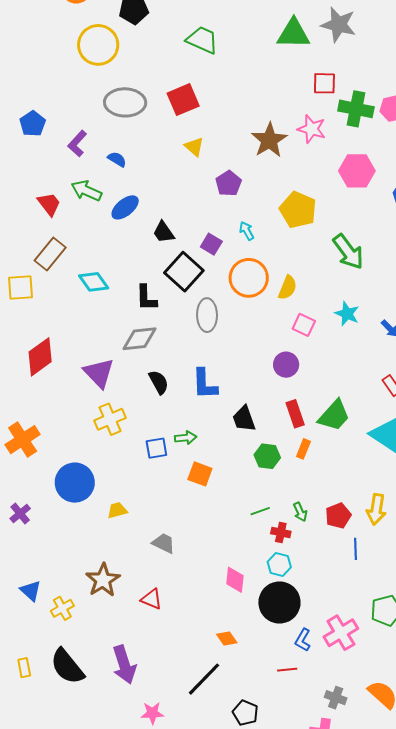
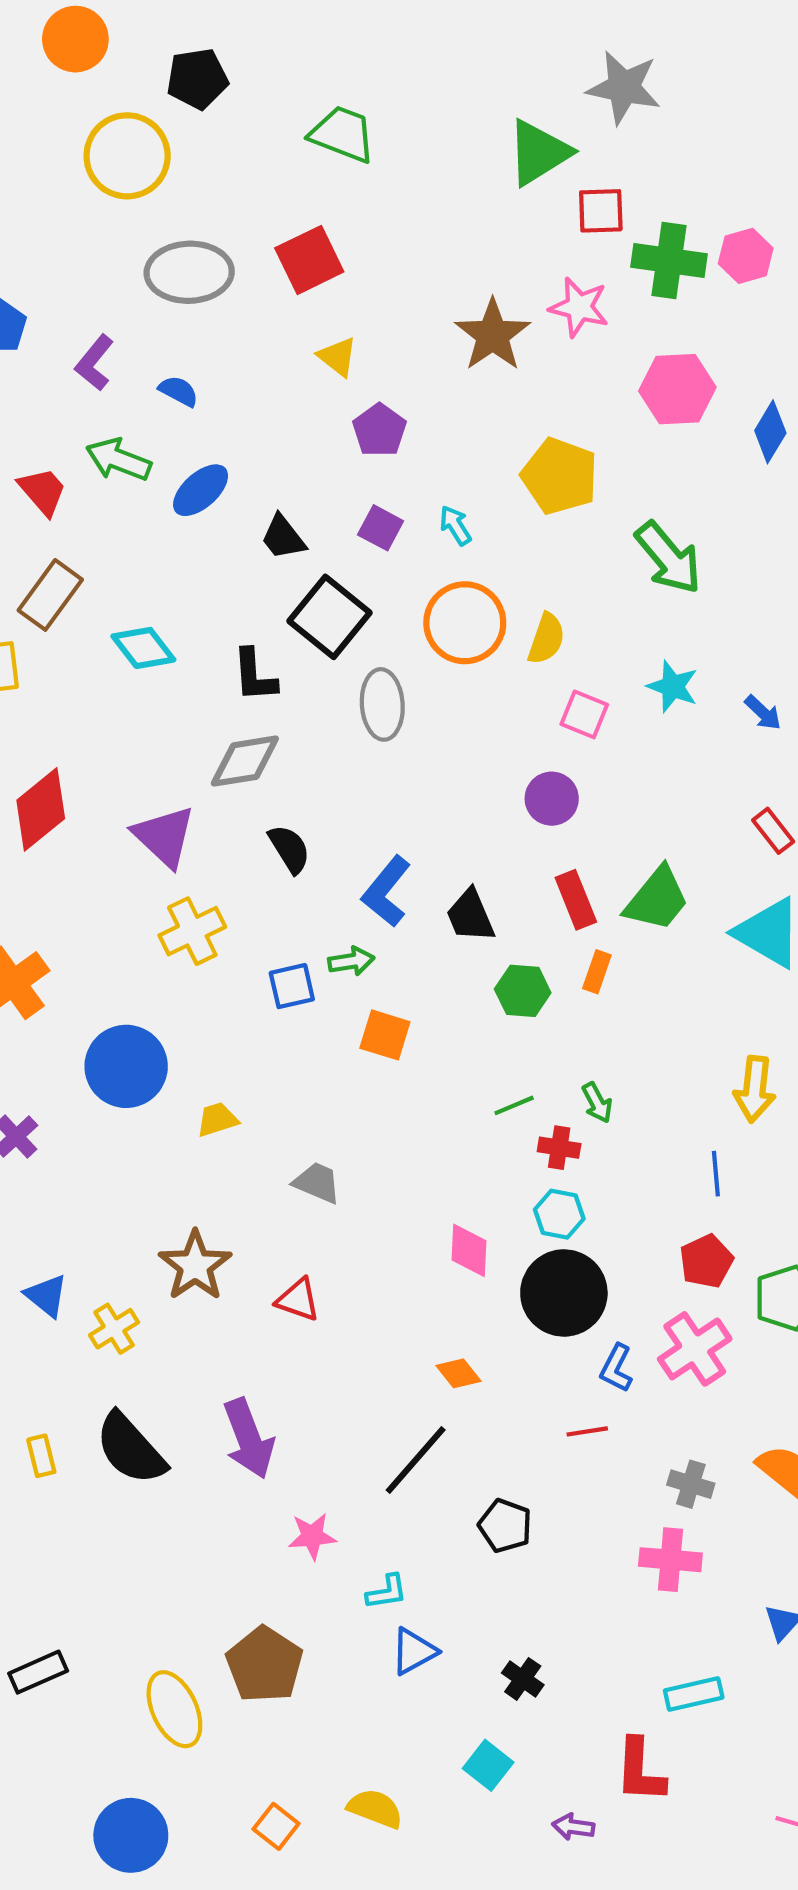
green triangle: (293, 34) -> (539, 153), moved, turned -30
purple pentagon: (229, 183) -> (379, 430), moved
purple square: (211, 244) -> (381, 528), moved
blue L-shape: (205, 384) -> (386, 891), moved, turned 44
red pentagon: (338, 516) -> (706, 1261), moved

